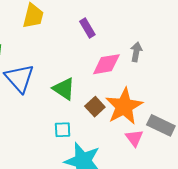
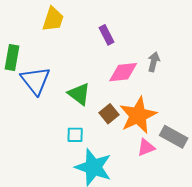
pink triangle: (134, 138) -> (146, 148), turned 42

